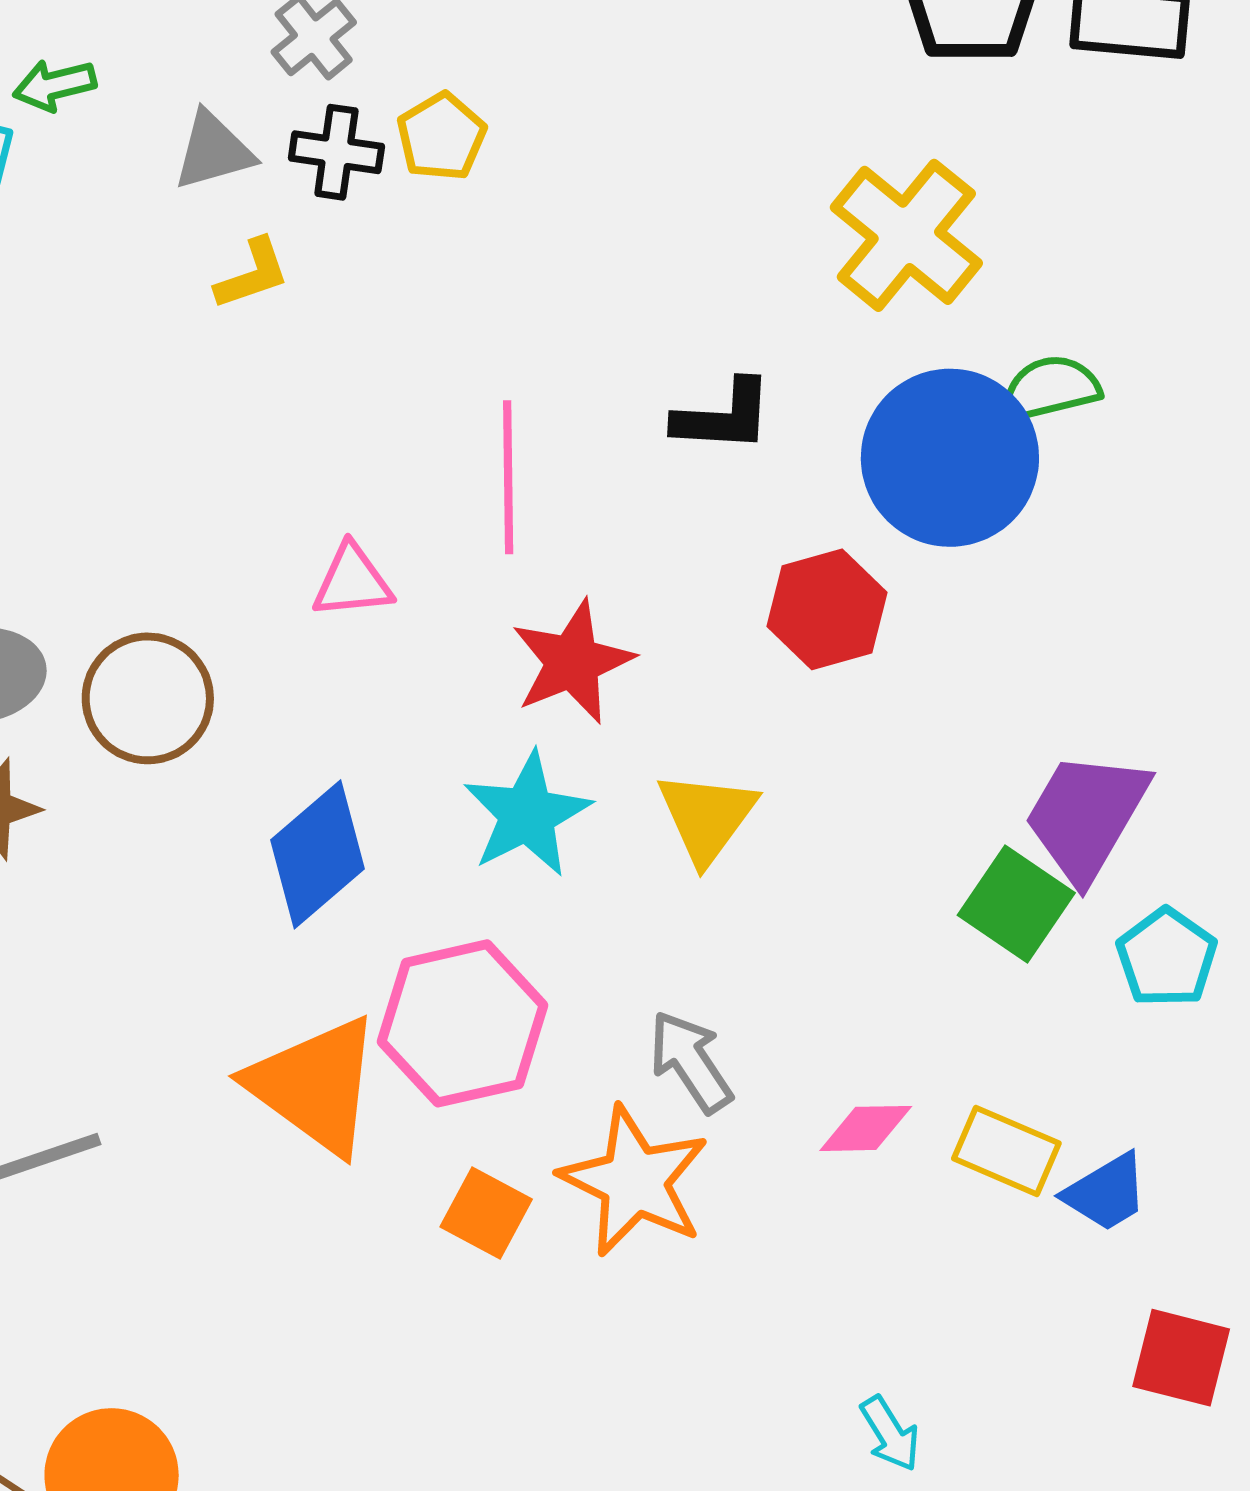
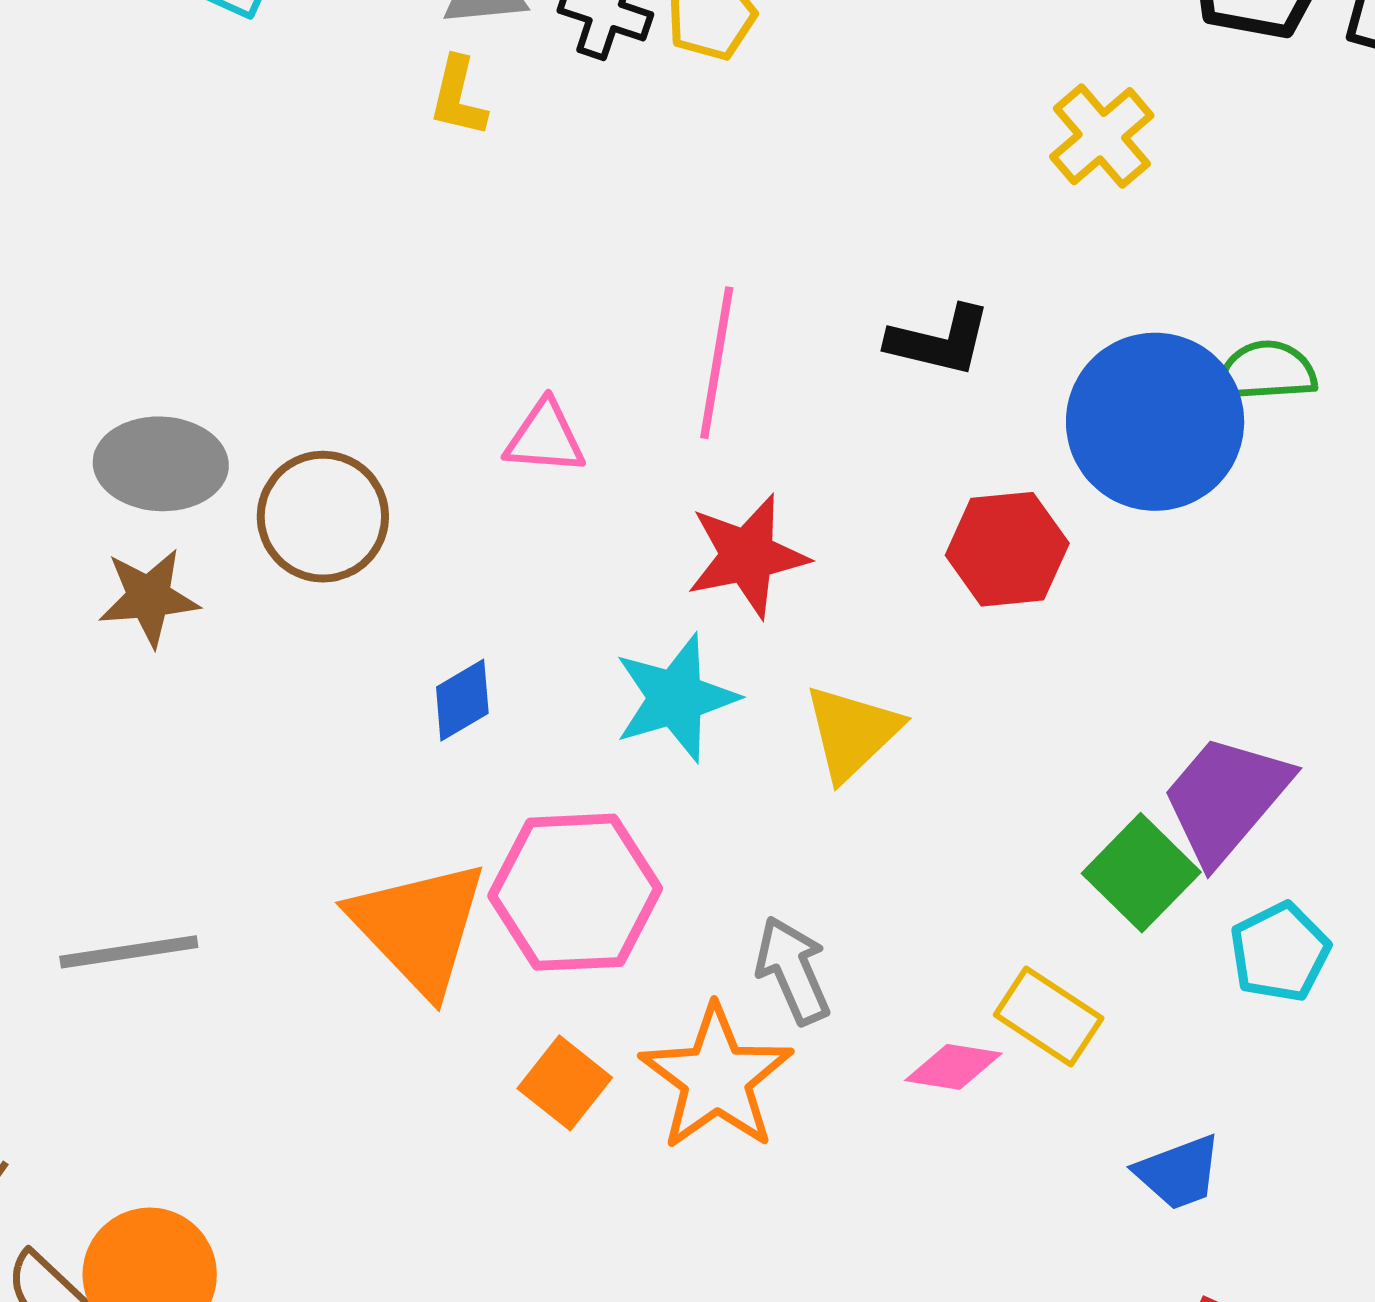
yellow cross: (906, 235) -> (1102, 136), moved, size x0.7
yellow L-shape: (252, 274) -> (458, 97), moved, turned 112
blue diamond: (317, 854) -> (462, 700), size x0.6
yellow rectangle: (1006, 1151) -> (1049, 1016), moved

